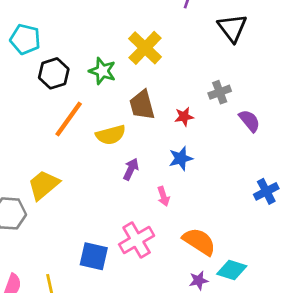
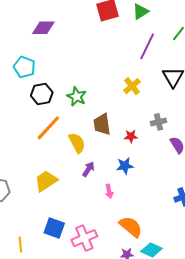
yellow cross: (145, 48) -> (132, 86), moved, size x0.7
yellow semicircle: (111, 135) -> (77, 143), turned -110
yellow trapezoid: (44, 185) -> (46, 181), moved
pink cross: (137, 240) -> (84, 238), moved

